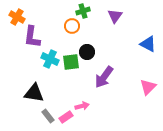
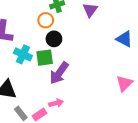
black circle: (87, 52) -> (54, 39), moved
purple arrow: (104, 77) -> (59, 73), moved

